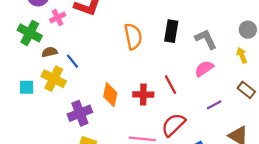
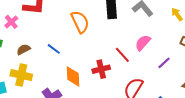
brown semicircle: (50, 52) -> (23, 49), moved
blue line: (73, 61) -> (54, 49), moved
pink semicircle: (204, 69) -> (143, 43), moved

